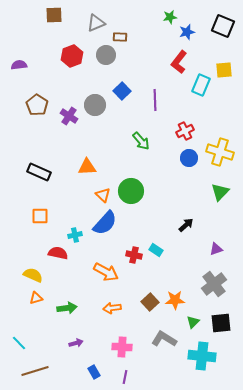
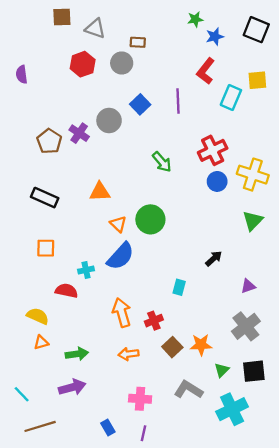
gray triangle: (96, 23) -> (95, 29), moved, turned 42
purple semicircle: (19, 65) -> (22, 74), turned -91
purple line: (155, 100) -> (178, 101), moved
brown pentagon: (37, 105) -> (49, 141), moved
red cross: (185, 131) -> (213, 150), size x1.4
cyan rectangle: (156, 250) -> (179, 287), turned 72
red cross: (134, 255) -> (154, 321), moved, turned -35
orange arrow: (106, 272) -> (122, 313), turned -135
purple arrow: (76, 343) -> (72, 387), moved, size x1.6
cyan cross: (202, 356) -> (232, 409), turned -32

